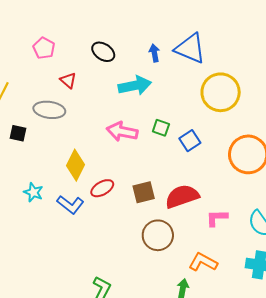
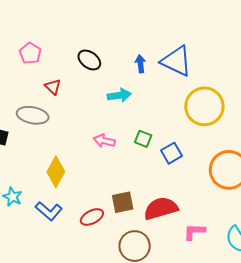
cyan arrow: (135, 86) -> (119, 95), size x0.7
pink arrow: (122, 132) -> (104, 141), size x0.7
red ellipse: (102, 188) -> (92, 217), moved

